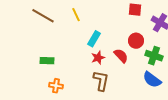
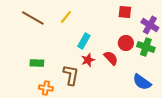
yellow line: (76, 15) -> (66, 17), turned 64
green cross: (154, 56) -> (146, 47), moved
brown L-shape: (101, 81) -> (71, 75), moved

